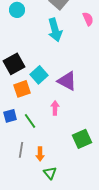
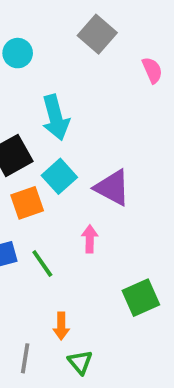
cyan arrow: (55, 30) -> (56, 118), moved
gray line: (21, 150) -> (25, 358), moved

